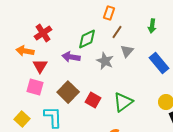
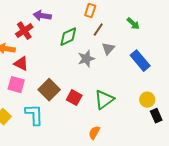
green arrow: (152, 26) -> (133, 24), turned -56
purple arrow: (71, 57) -> (42, 16), moved
gray star: (105, 61) -> (86, 59), turned 30
red triangle: (40, 66) -> (21, 64), turned -35

